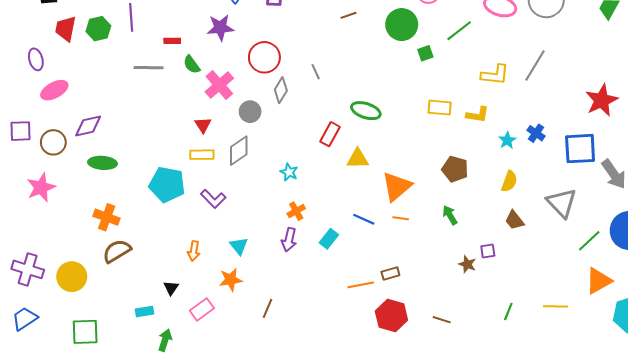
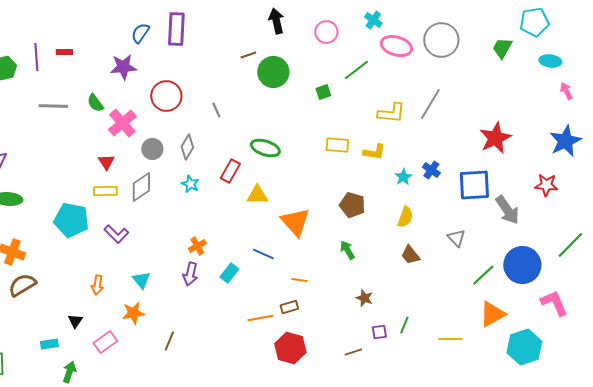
green circle: (402, 25) -> (273, 72), moved
red rectangle: (172, 41) -> (64, 52), moved
gray diamond: (281, 90) -> (187, 147), moved
cyan star: (289, 172) -> (190, 184), moved
orange triangle: (397, 186) -> (295, 222), turned -32
gray triangle: (562, 203) -> (456, 238), size x0.6
orange line: (401, 218) -> (299, 280), moved
purple square: (488, 251) -> (379, 332), moved
green line: (508, 311) -> (404, 325), moved
brown line: (442, 320) -> (353, 352), moved, turned -36

